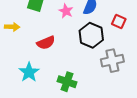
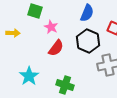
pink star: (66, 11) -> (51, 27), moved
red semicircle: (46, 43) -> (56, 48), moved, turned -30

